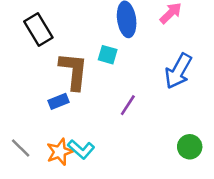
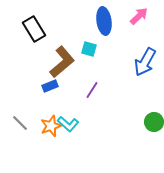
brown L-shape: (74, 71) -> (62, 62), turned 44
purple line: (128, 105) -> (92, 90), moved

